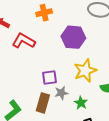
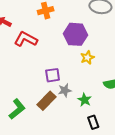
yellow star: (85, 71) -> (87, 58), moved, size x0.6
brown rectangle: (43, 103) -> (47, 101), turned 30

